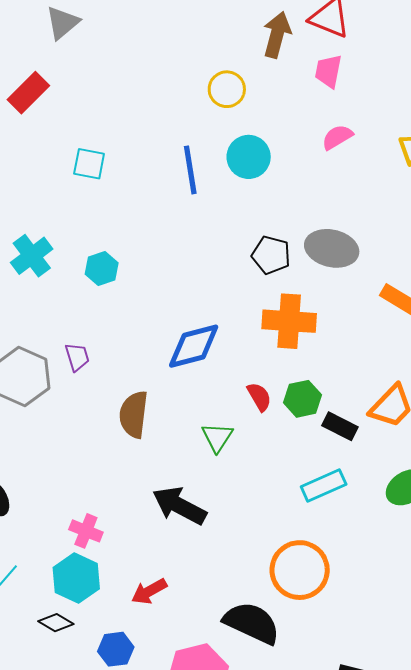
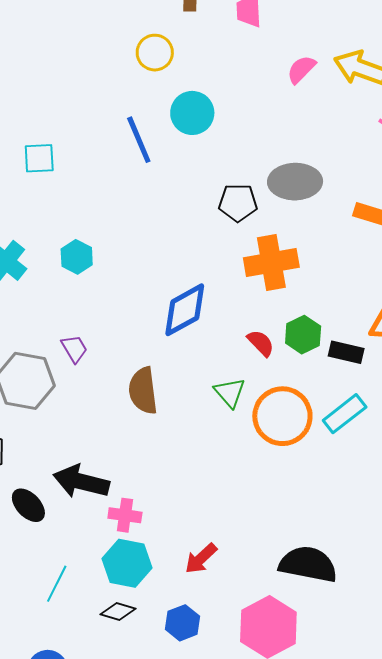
pink semicircle: (337, 137) -> (301, 69), moved
black arrow: (179, 506) -> (81, 482), moved
orange circle: (300, 570) -> (282, 416), moved

